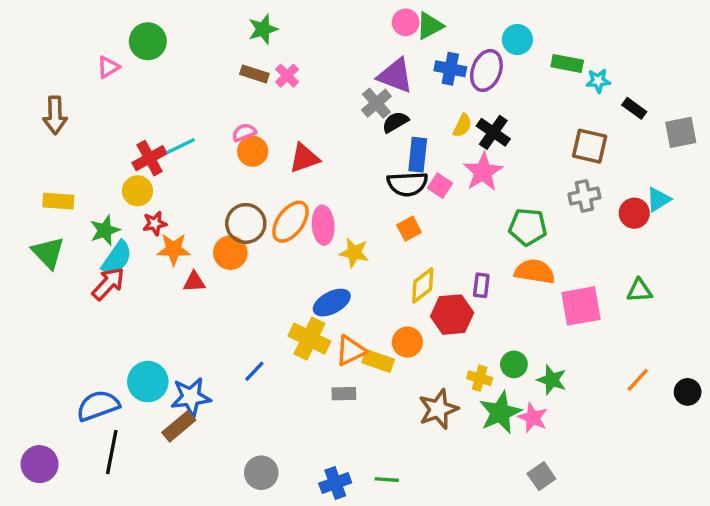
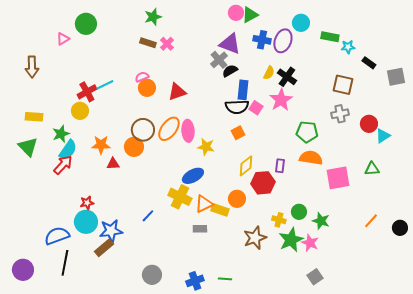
cyan triangle: (658, 199) -> (383, 136), moved
red star: (155, 223) -> (87, 203), moved

